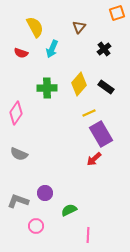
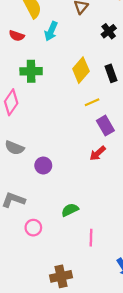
black rectangle: (106, 87) -> (111, 73), turned 35
green cross: (47, 88) -> (31, 71), moved
purple rectangle: (101, 134) -> (105, 126), size x0.7
purple circle: (45, 193) -> (43, 165), moved

